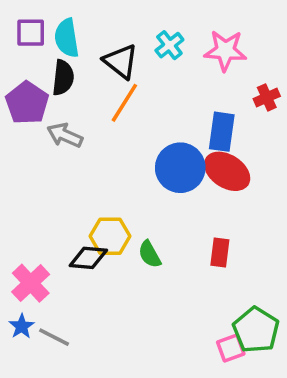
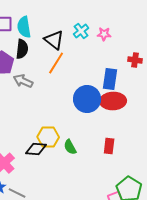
pink star: (225, 51) -> (104, 34), moved, size x0.6
red cross: (267, 97) -> (135, 60), turned 32
red ellipse: (227, 171) -> (113, 101), turned -35

